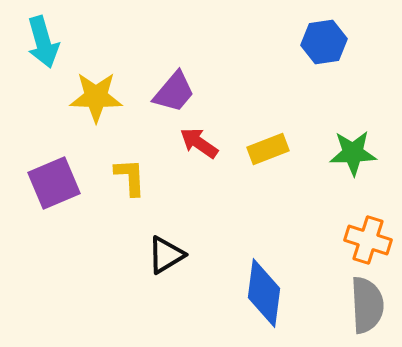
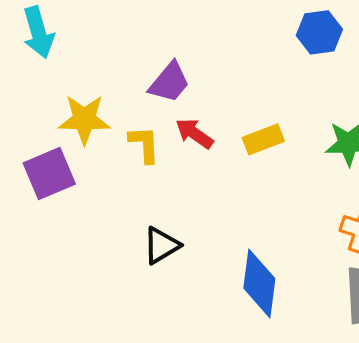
yellow star: (96, 97) -> (84, 119), moved
yellow L-shape: (130, 177) -> (144, 144), moved

